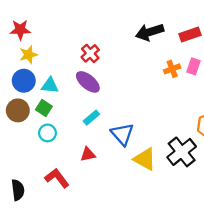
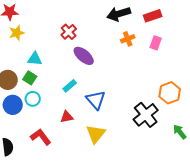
orange cross: (172, 69) -> (128, 39), moved
blue circle: (24, 81) -> (13, 105), moved
purple ellipse: (88, 82) -> (84, 56), moved
yellow triangle: (145, 159) -> (96, 134), moved, turned 40

